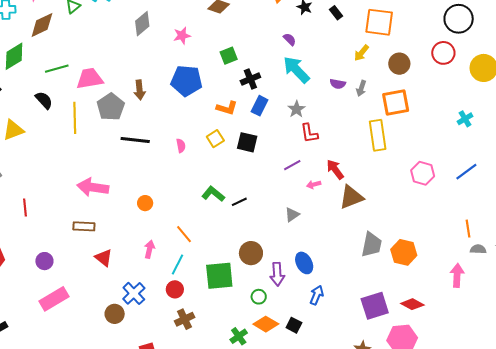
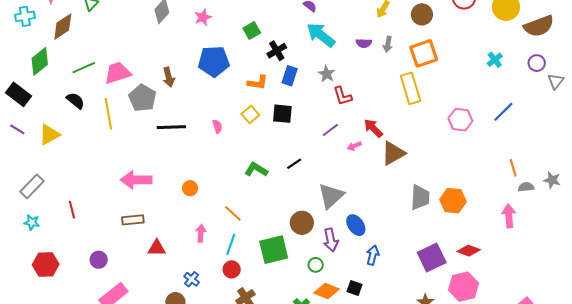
black line: (239, 202) -> (294, 164), moved
gray triangle: (292, 215) -> (331, 196), moved, size x1.8
red triangle: (104, 258) -> (157, 248), turned -30
blue cross: (134, 293) -> (192, 279), size x0.7

